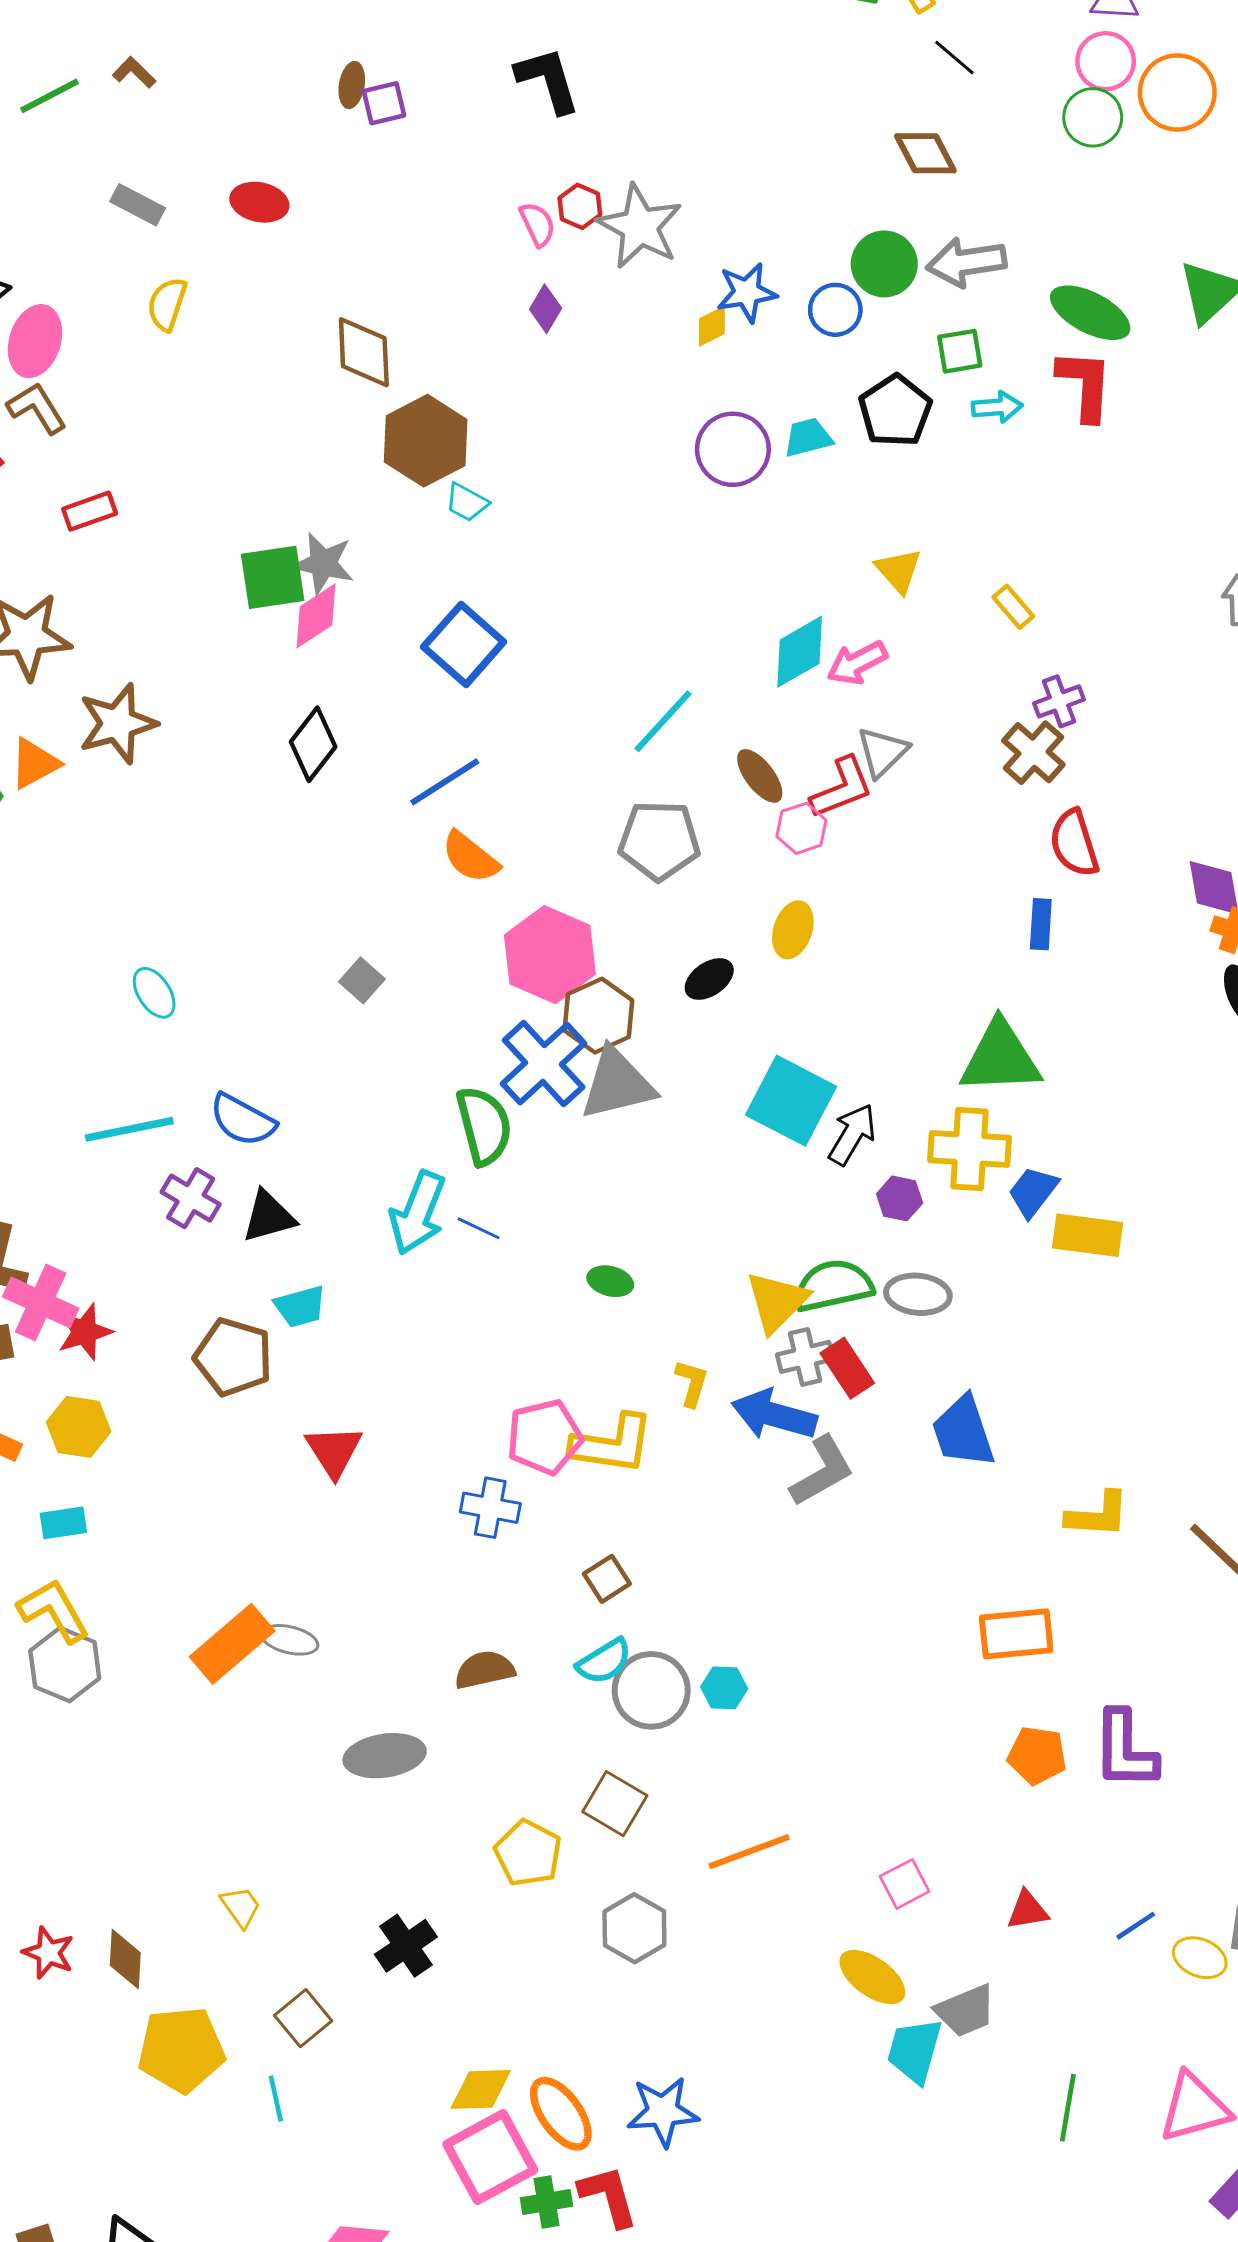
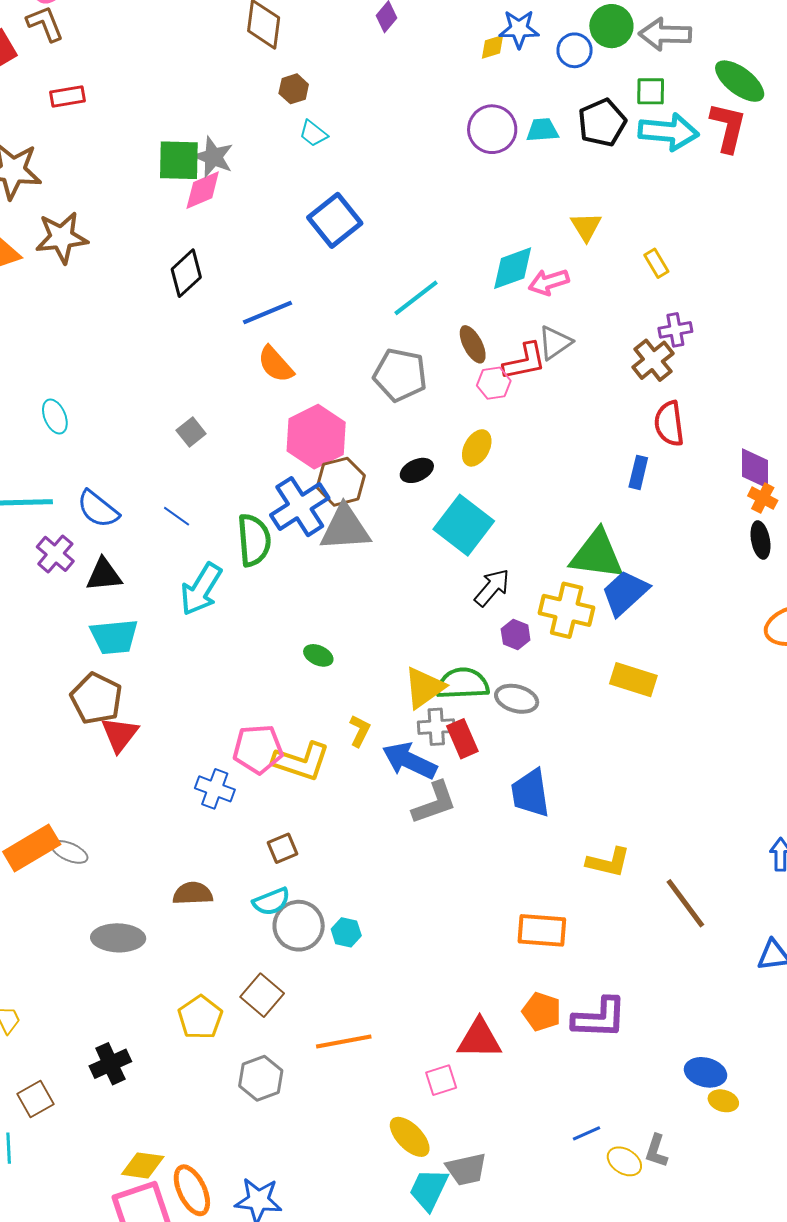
cyan arrow: (997, 407) -> (669, 132), size x1.8
brown hexagon: (426, 441) -> (294, 89), size x0.5
blue square: (464, 644) -> (335, 220), moved
cyan square: (791, 1101) -> (464, 525), moved
blue trapezoid: (1033, 1192) -> (625, 593), moved, size x1.4
blue line: (479, 1228) -> (177, 516), moved
cyan trapezoid: (300, 1306) -> (114, 637), size x1.4
brown pentagon: (233, 1357) -> (96, 699), moved
purple L-shape: (1125, 1750) -> (599, 1018), turned -98
red triangle: (1028, 1910) -> (479, 1039), moved, size x1.6

